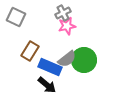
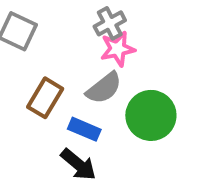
gray semicircle: (67, 59) -> (104, 88), moved
blue rectangle: (50, 67) -> (84, 129), size x0.7

